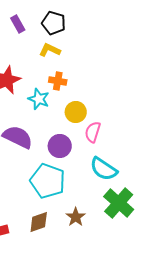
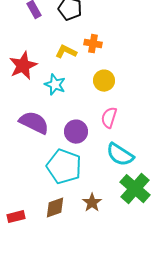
yellow L-shape: (50, 50) -> (66, 52), moved
orange cross: (58, 81) -> (93, 44), moved
yellow circle: (76, 112) -> (104, 81), moved

